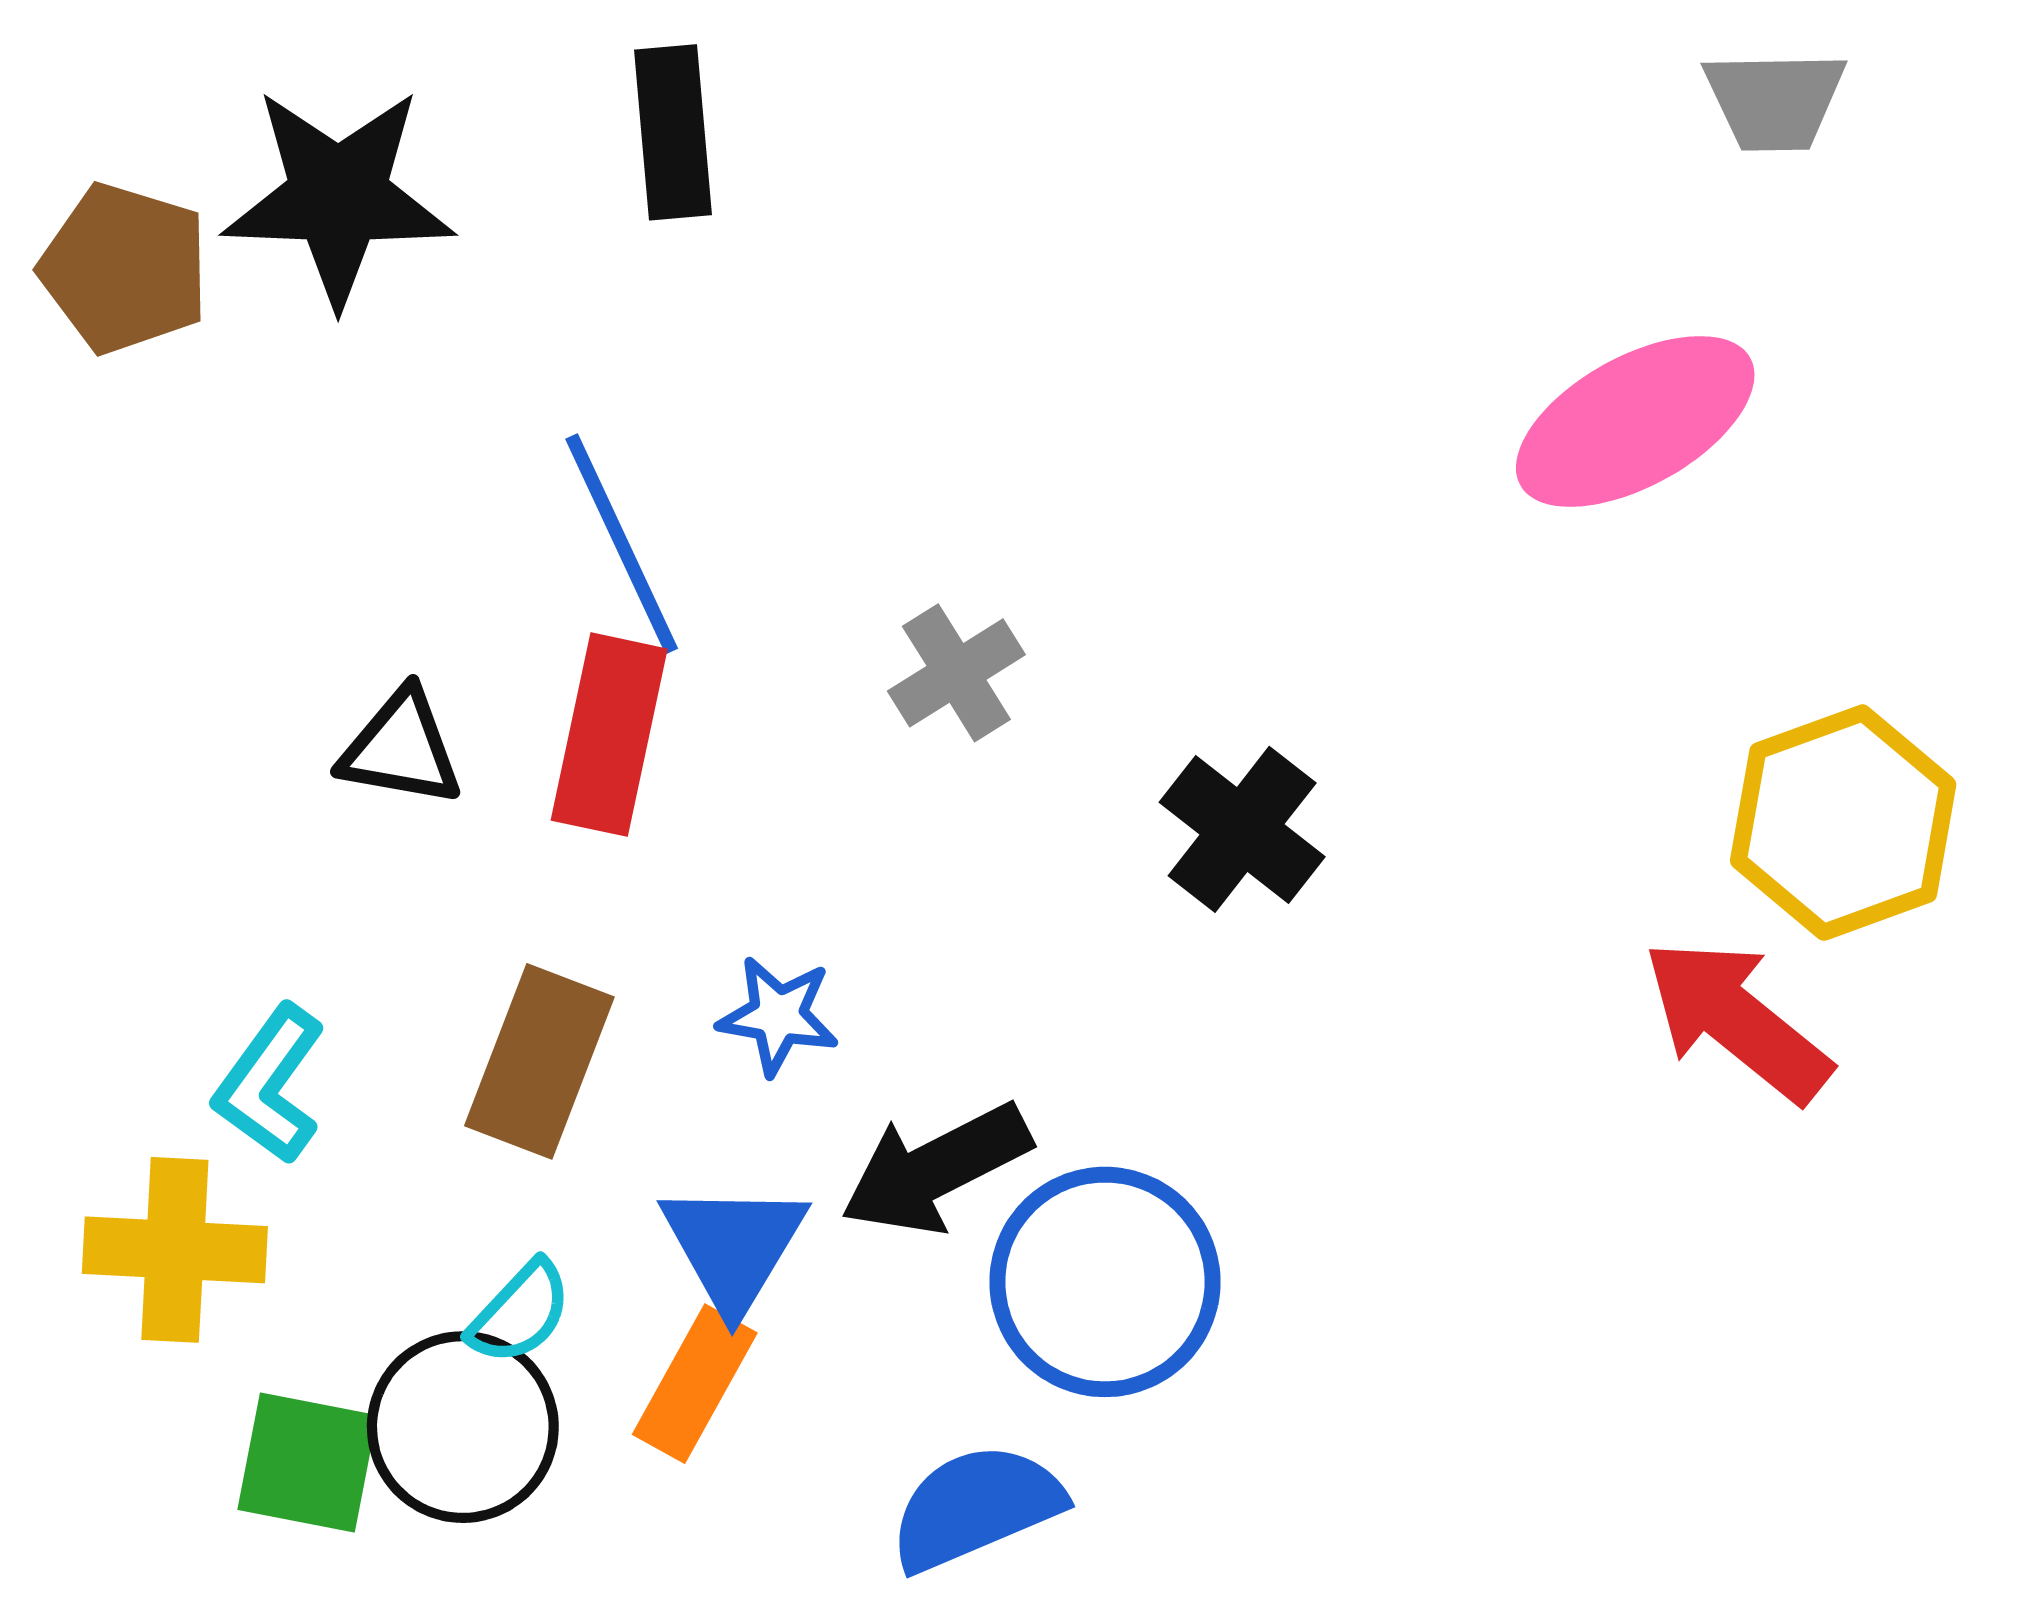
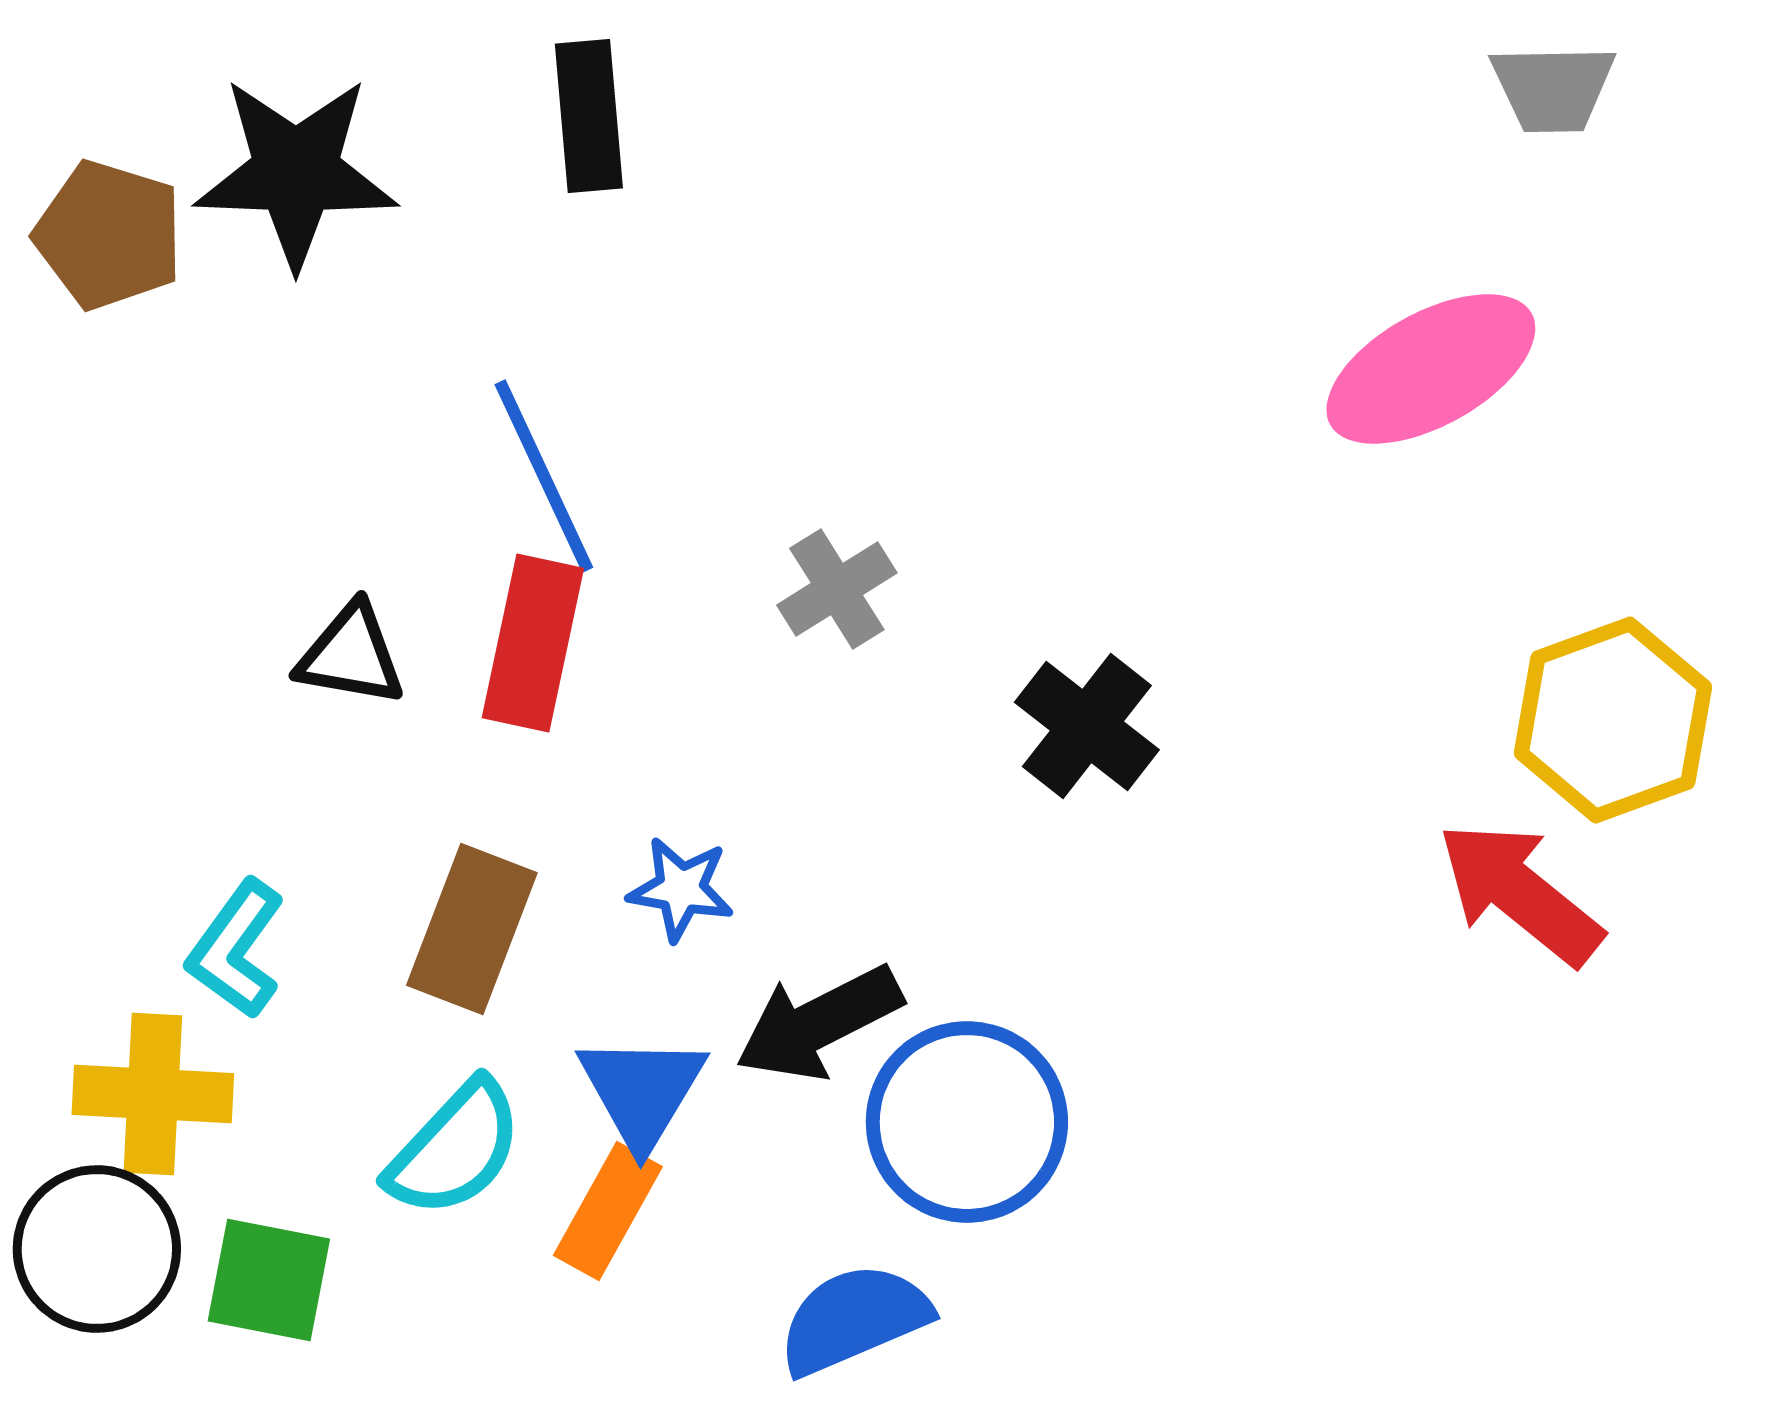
cyan semicircle: (520, 1313) -> (455, 1149), size x1.5
black circle: (463, 1427) -> (97, 1249), moved

